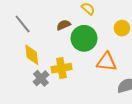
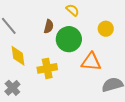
brown semicircle: (64, 25) -> (49, 26), turned 128
gray cross: (41, 78) -> (12, 88), moved

